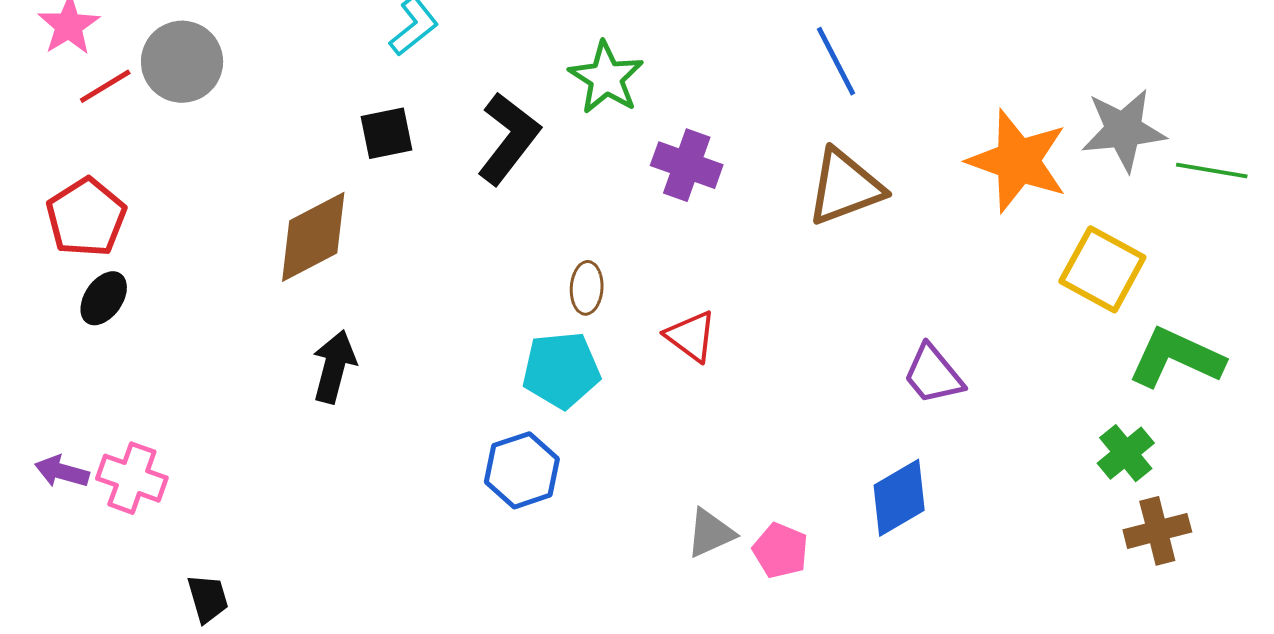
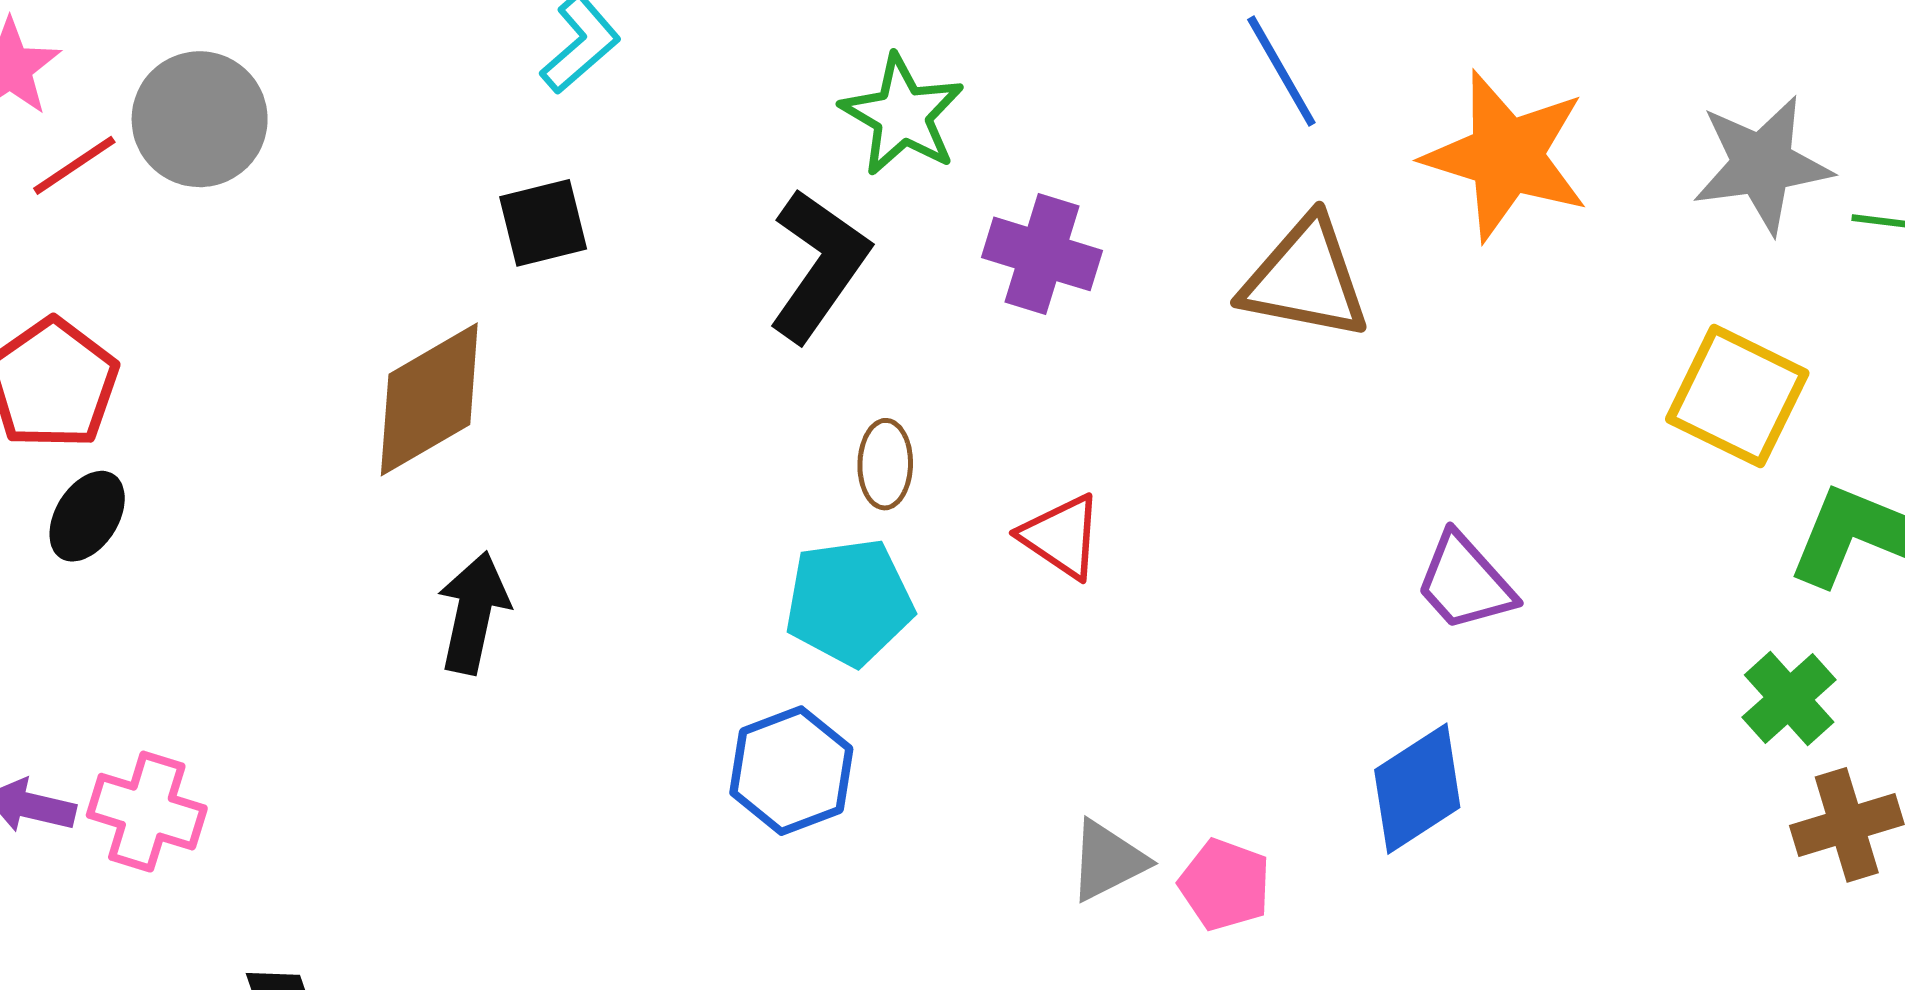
black L-shape: (509, 138) -> (819, 265), moved
orange star: (1018, 161) -> (1506, 156), moved
brown triangle: (845, 187) -> (1305, 279), turned 34

